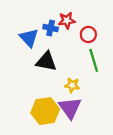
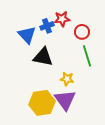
blue cross: (51, 28) -> (47, 26), turned -32

